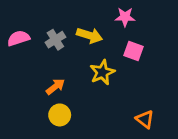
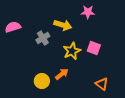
gray cross: (55, 40) -> (43, 38), moved
pink square: (134, 51) -> (94, 48), moved
orange arrow: (55, 87) -> (62, 74), moved

